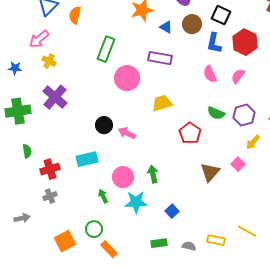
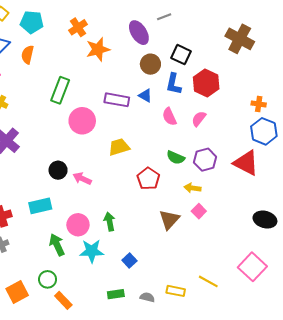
blue triangle: (166, 27) -> (145, 96), moved
yellow arrow: (253, 142) -> (192, 188), moved, turned 56
green arrow: (103, 196) -> (57, 245), size x1.5

